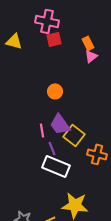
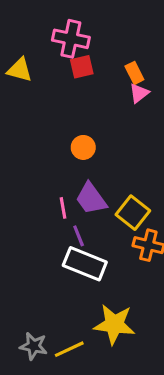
yellow square: (74, 135) -> (133, 213), moved

